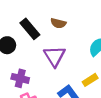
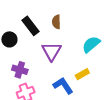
brown semicircle: (58, 23) -> (56, 22), turned 72

